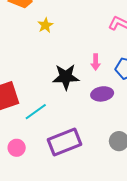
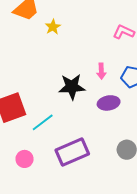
yellow star: (45, 25) -> (53, 27), moved

